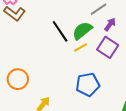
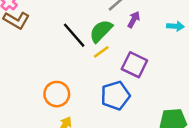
purple square: (108, 47) -> (134, 65), moved
orange circle: (18, 79) -> (57, 94), moved

